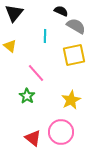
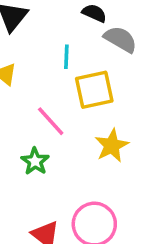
yellow square: (74, 55) -> (94, 90), moved
yellow star: (71, 100) -> (112, 146), moved

